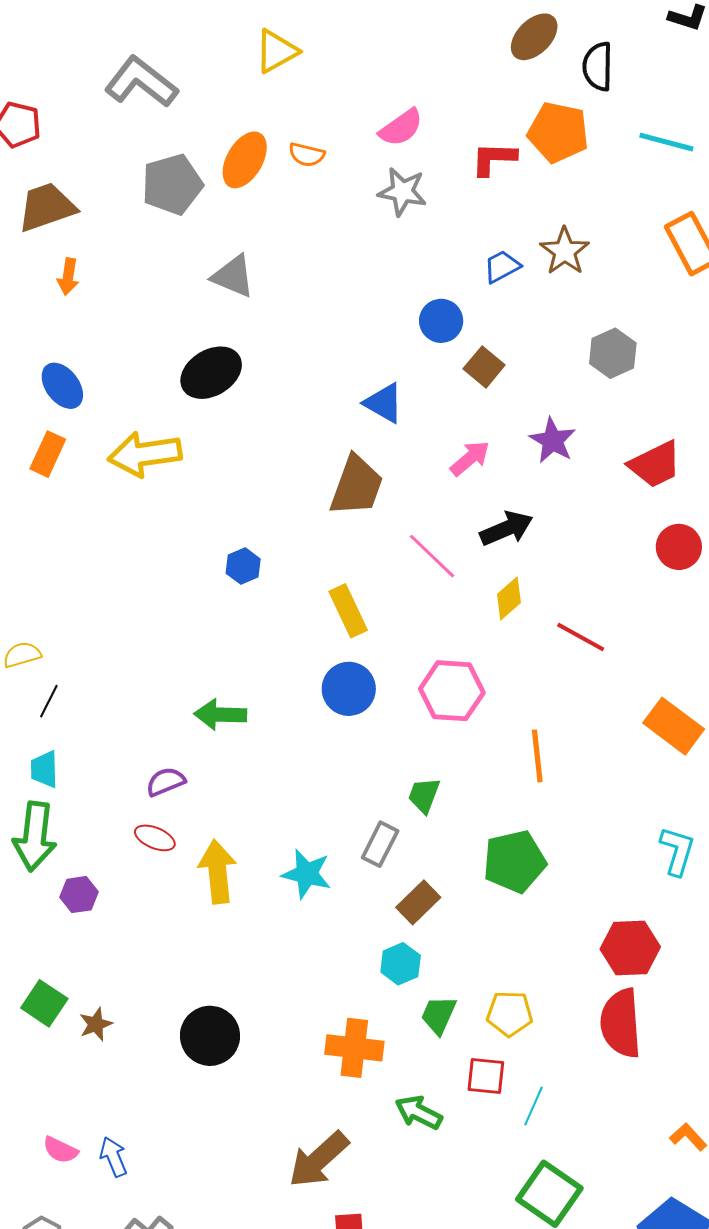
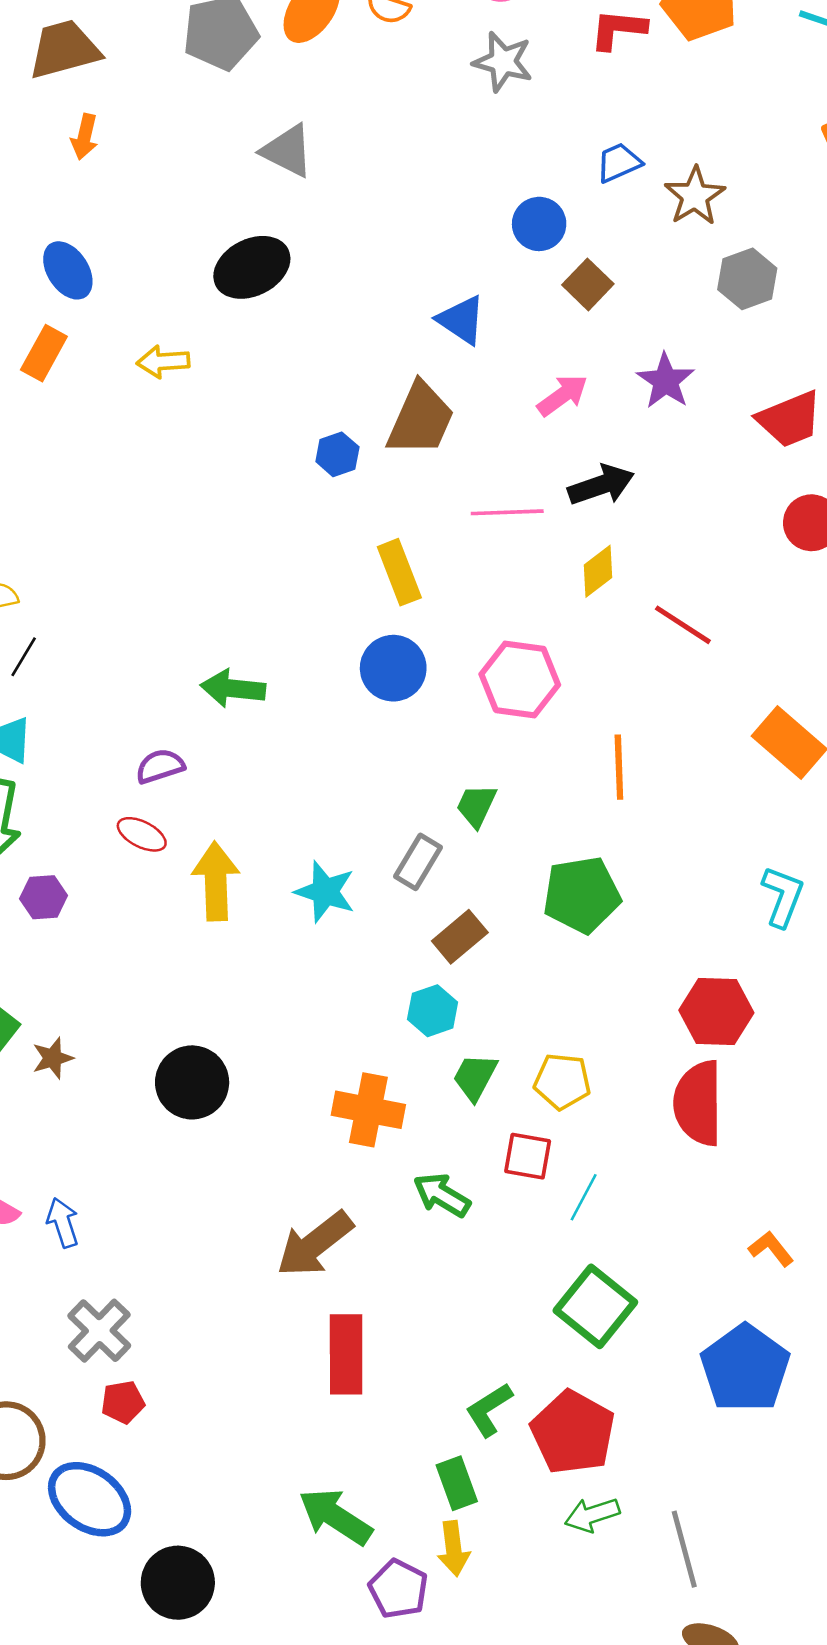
brown star: (565, 251) -> (695, 196), moved
yellow arrow: (145, 454) -> (163, 362), size x0.6
pink line: (432, 556) -> (507, 512), turned -50
blue hexagon: (243, 566) -> (337, 454), moved

